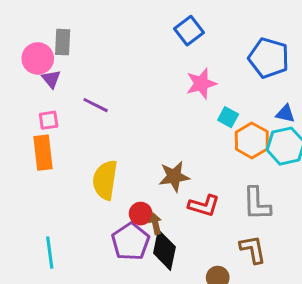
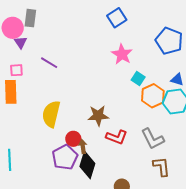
pink star: (201, 84) -> (122, 54), turned -30
gray L-shape: (257, 204) -> (153, 139), turned -30
brown L-shape: (253, 249) -> (161, 167), moved

